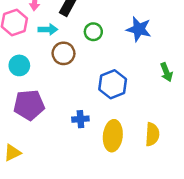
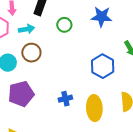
brown circle: (63, 53) -> (31, 53), moved
blue hexagon: (113, 84) -> (103, 66), moved

